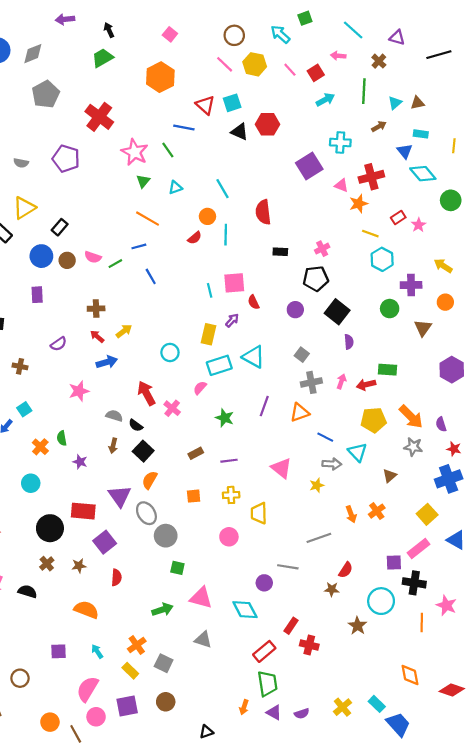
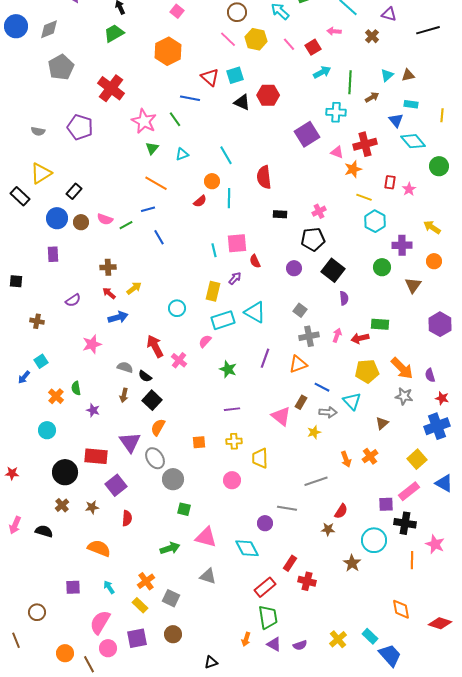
green line: (364, 91) -> (350, 82), moved
red rectangle: (398, 217) -> (390, 182), turned -48
brown rectangle: (196, 453) -> (301, 402), moved, turned -32

